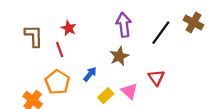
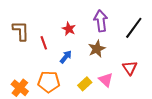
red star: (69, 28) -> (69, 29), moved
blue arrow: (90, 74) -> (66, 57), moved
orange pentagon: (57, 82) -> (49, 82), moved, turned -30

